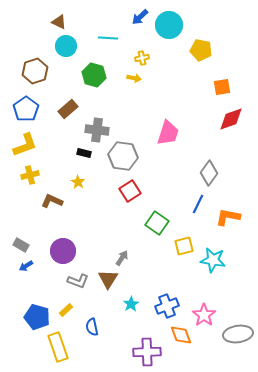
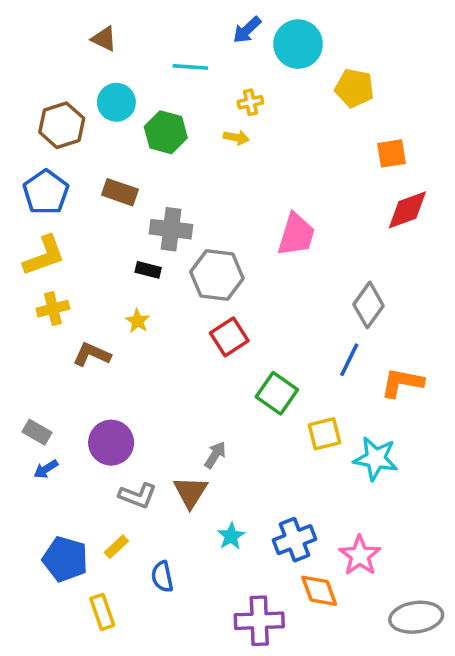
cyan circle: (66, 46) -> (116, 102), moved
brown rectangle: (68, 109) -> (120, 192), turned 60
gray ellipse: (238, 334) -> (416, 617), moved
yellow rectangle: (58, 347) -> (102, 612), size x0.7

